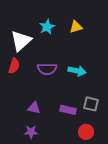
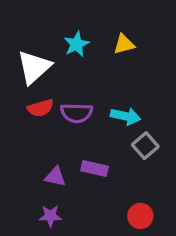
red semicircle: (14, 66) -> (41, 108), moved, turned 56
gray square: (91, 104) -> (145, 146), moved, turned 35
purple rectangle: (68, 110) -> (95, 169), moved

